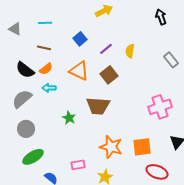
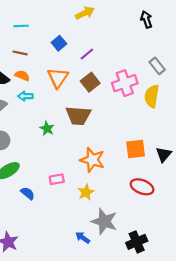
yellow semicircle: (130, 51) -> (152, 96), moved, size x1.5
orange semicircle: (46, 69) -> (22, 76), turned -120
orange triangle: (79, 71) -> (58, 78), turned 40
pink cross: (160, 107) -> (125, 83), moved
orange square: (142, 147) -> (136, 149), moved

